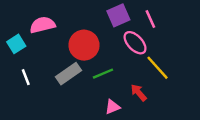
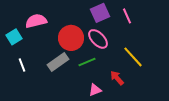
pink ellipse: (135, 43) -> (98, 39), moved

